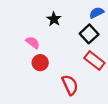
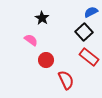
black star: (54, 19) -> (42, 18), moved
red circle: (40, 63) -> (46, 60), moved

